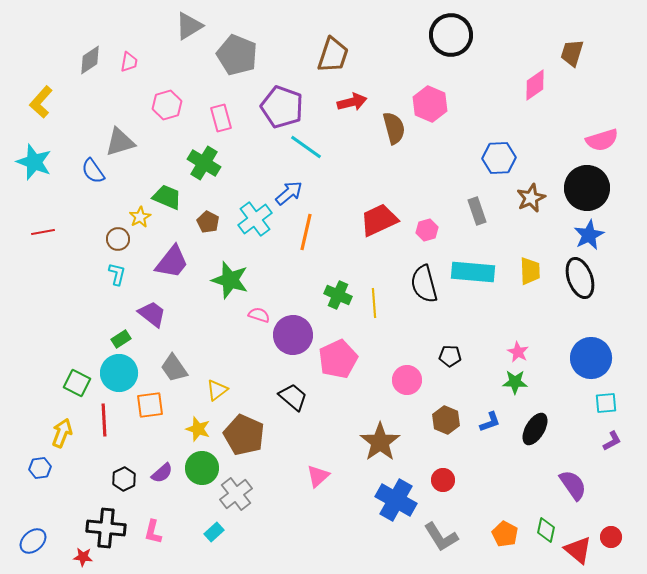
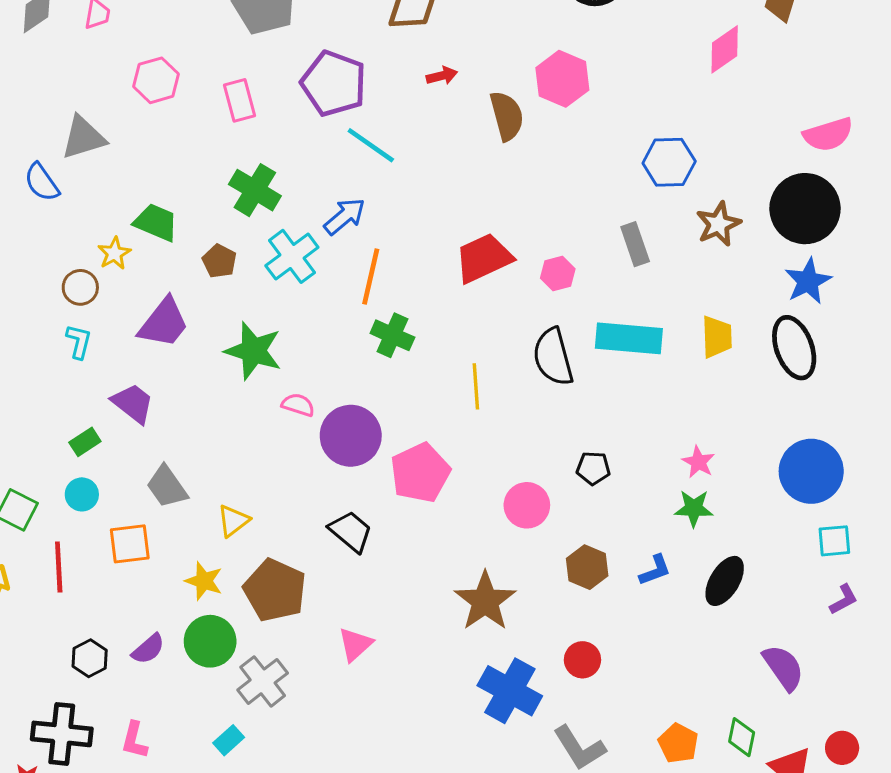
red arrow: (352, 102) -> (442, 76), size x0.7
green cross: (204, 163) -> (255, 190), moved
green cross: (338, 295) -> (392, 335), moved
cyan circle: (119, 373) -> (82, 494), size x0.6
pink triangle: (318, 476) -> (355, 644), moved

